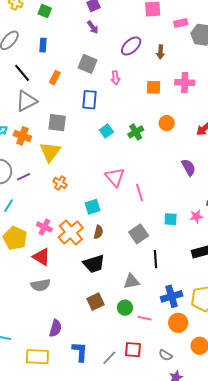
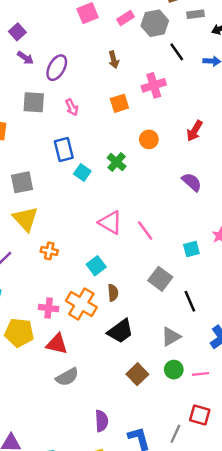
purple ellipse: (131, 46) -> (57, 68), moved
blue rectangle: (89, 100) -> (64, 149), moved
red square: (133, 350) -> (200, 415), turned 30

